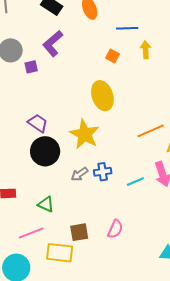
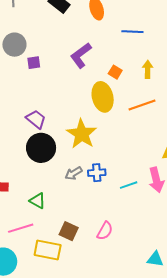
purple L-shape: (53, 43) -> (81, 55), moved
yellow arrow: (146, 50) -> (148, 69), moved
orange square: (112, 56) -> (115, 72), moved
orange line: (151, 131) -> (142, 105), moved
brown square: (79, 232) -> (69, 231), turned 30

